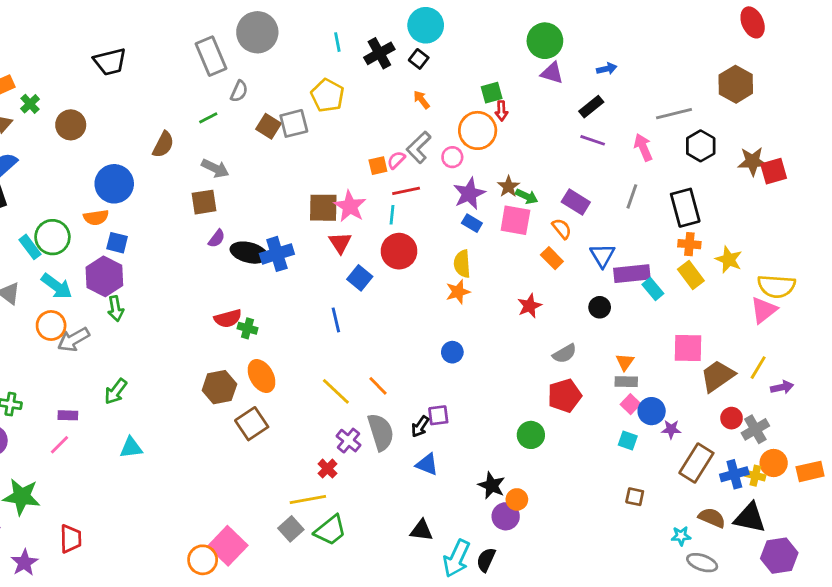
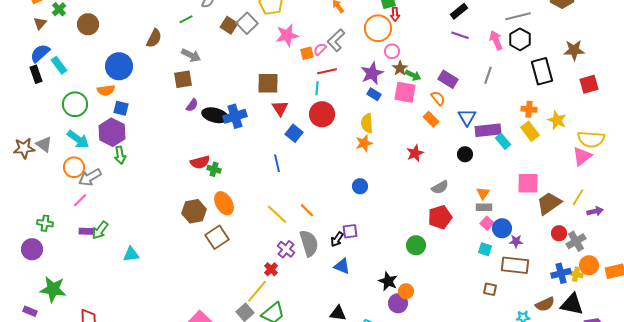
gray square: (294, 123) -> (247, 23), turned -30
black hexagon: (701, 146) -> (520, 39), moved
pink circle: (452, 157) -> (392, 51), moved
red square: (774, 171) -> (589, 84), moved
pink star: (350, 206) -> (287, 35), moved, turned 30
black rectangle: (685, 208) -> (542, 71), moved
cyan rectangle: (30, 247) -> (59, 65), moved
green arrow: (116, 391) -> (100, 230), moved
pink line: (59, 445) -> (80, 200), moved
brown rectangle: (696, 463) -> (515, 265), moved, turned 64
yellow line: (308, 499) -> (257, 291), turned -40
brown semicircle: (712, 518) -> (545, 304), turned 132

